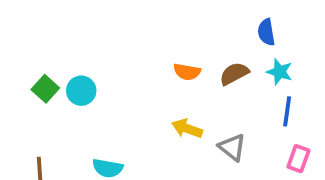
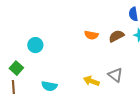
green square: (45, 89) -> (16, 68), moved
yellow arrow: (187, 128) -> (91, 81), moved

